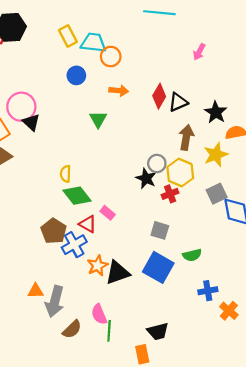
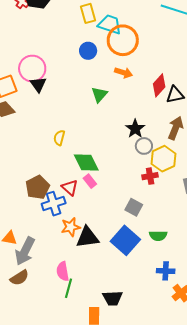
orange circle: (111, 57) -> (123, 40), size x1.6
black star: (146, 178) -> (135, 129), moved
green diamond: (77, 196) -> (86, 163), moved
brown semicircle: (72, 329) -> (19, 278), moved

